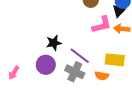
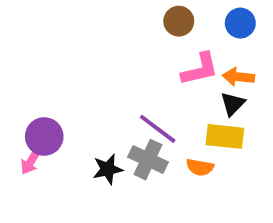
black triangle: (119, 11) -> (233, 104), moved
black star: (54, 43) -> (108, 169), moved
purple circle: (46, 65) -> (44, 136), moved

